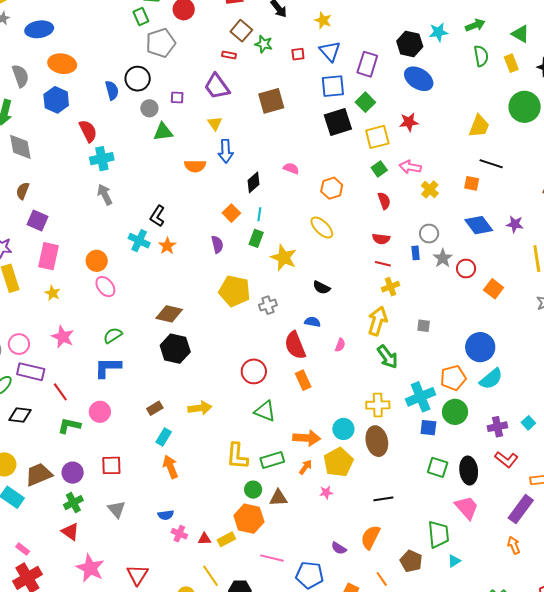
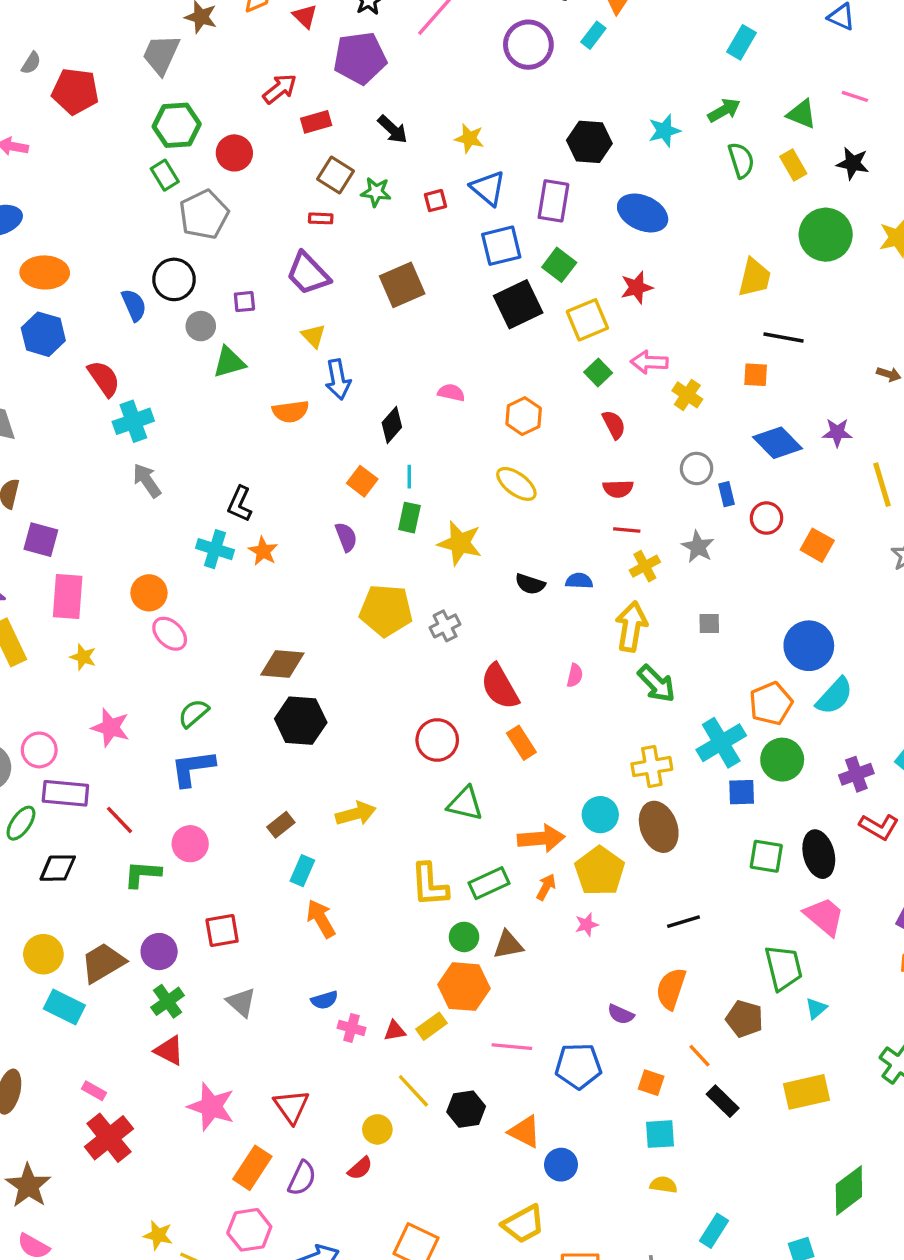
black hexagon: (410, 44) -> (589, 142), moved
blue rectangle: (416, 253) -> (727, 494), moved
gray star: (443, 258) -> (698, 547), moved
blue semicircle: (312, 322) -> (579, 581), moved

